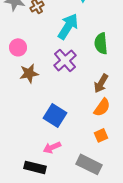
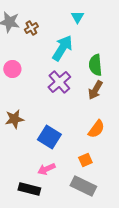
brown star: (29, 73) -> (14, 119), moved
brown arrow: (101, 83) -> (95, 90), moved
orange square: (101, 135) -> (85, 160), moved

